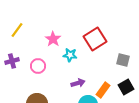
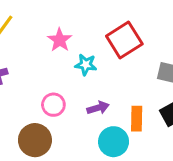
pink circle: (38, 66) -> (53, 105), moved
orange rectangle: (103, 90) -> (137, 119), turned -35

